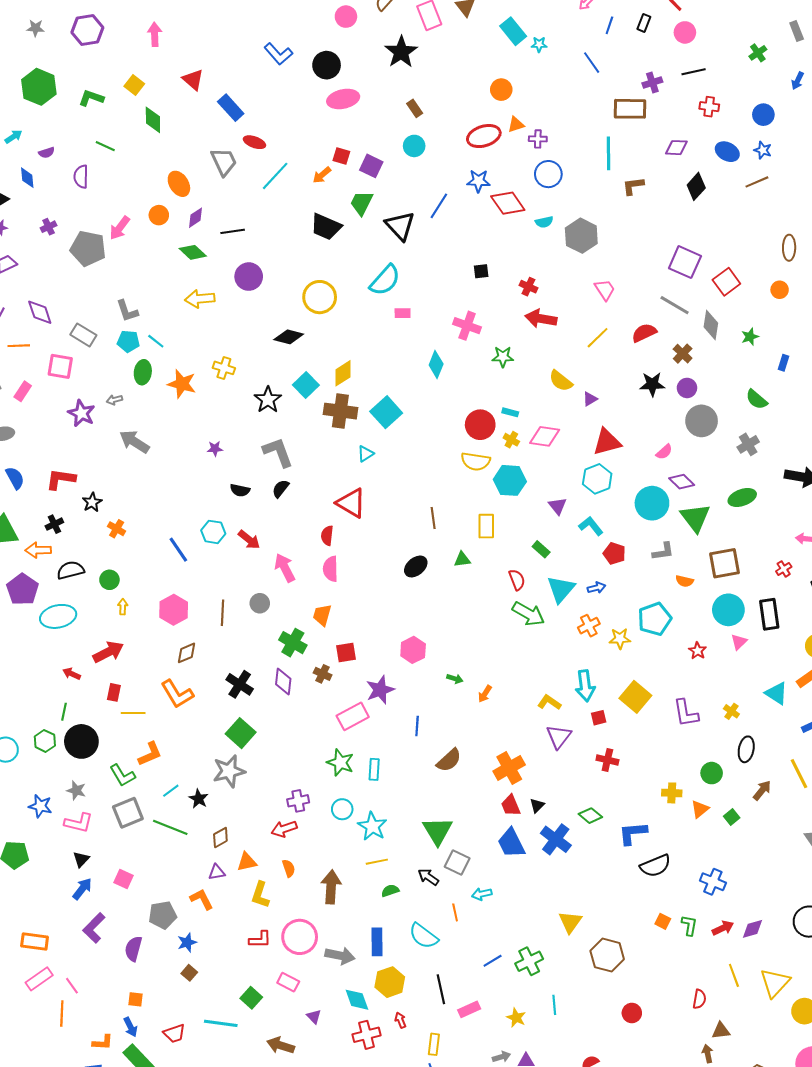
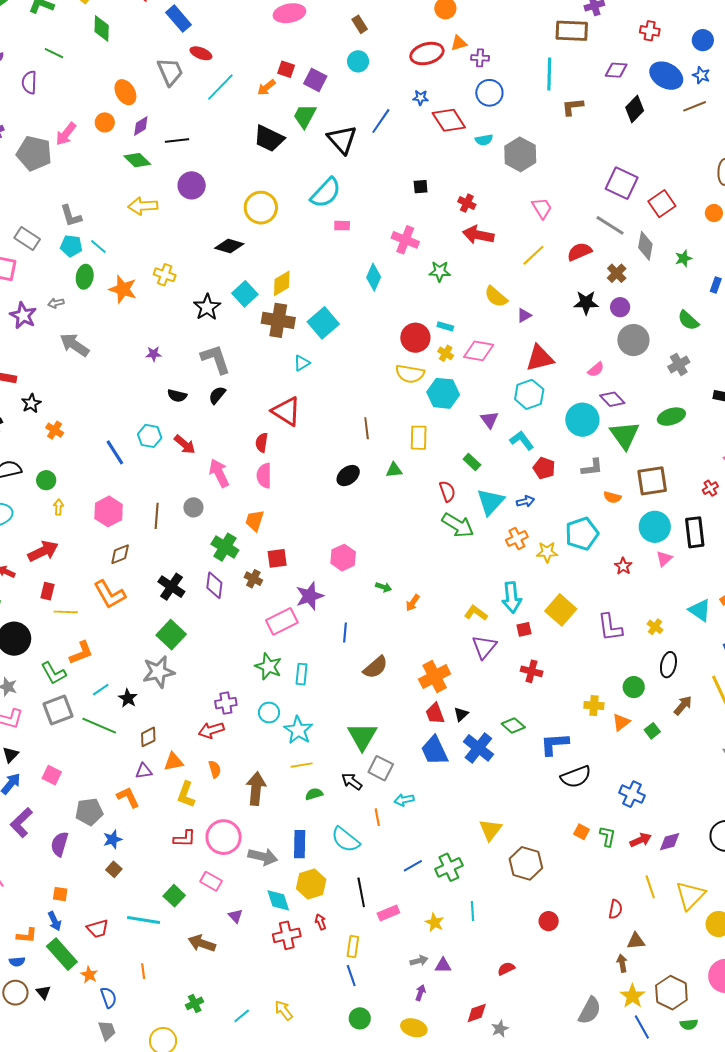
blue ellipse: (727, 152) -> (666, 76), size x1.4
blue star: (479, 181) -> (421, 98), size x0.7

